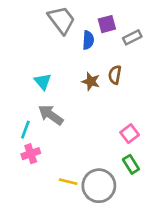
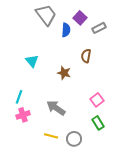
purple square: (107, 24) -> (80, 18), turned -32
brown star: (91, 81) -> (64, 73), moved
gray arrow: (51, 115) -> (56, 108), moved
gray circle: (99, 186) -> (74, 139), size x0.6

